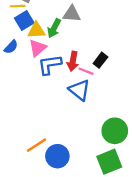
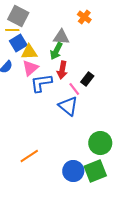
green arrow: (54, 28) -> (56, 51), moved
red arrow: (73, 61) -> (62, 70), moved
pink line: (86, 71) -> (74, 89), turned 32
blue circle: (57, 156) -> (73, 171), moved

